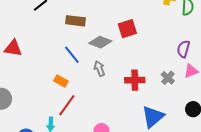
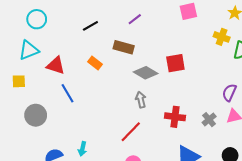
blue line: (72, 55) -> (67, 93), moved
orange rectangle: (61, 81) -> (95, 63), moved
red line: (67, 105) -> (131, 132), moved

